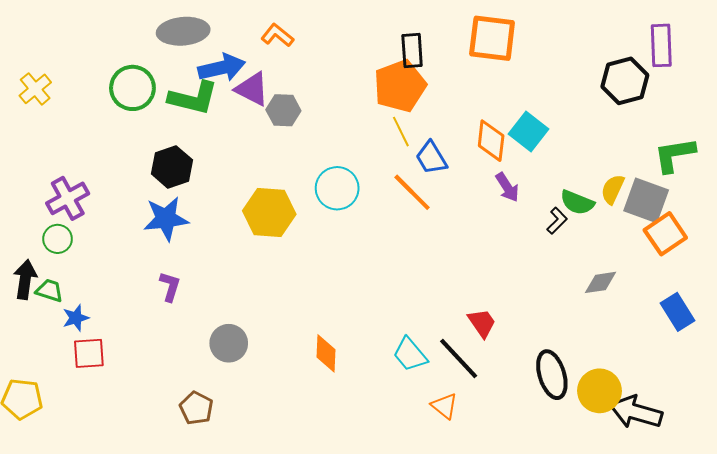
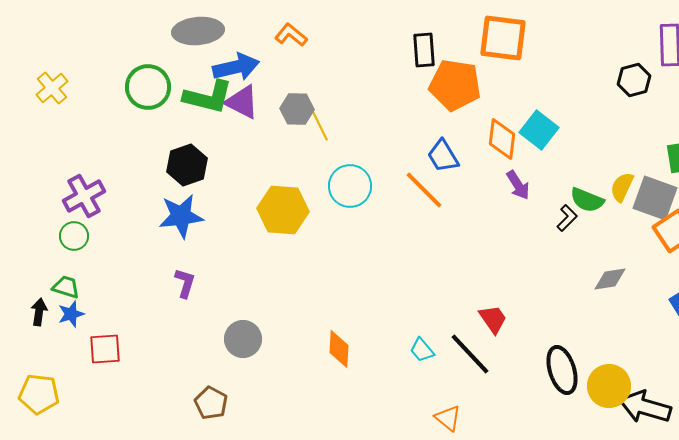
black hexagon: (625, 81) -> (634, 80), size x0.7
orange pentagon: (400, 86) -> (455, 85), moved, turned 30
purple triangle: (252, 89) -> (242, 102), moved
yellow line: (401, 132) -> (320, 126), moved
black arrow: (25, 279) -> (39, 312), moved, size x0.7
blue star: (76, 318) -> (71, 314), moved
cyan trapezoid: (410, 354) -> (422, 350), size x0.7
orange triangle: (444, 406) -> (448, 418), moved

